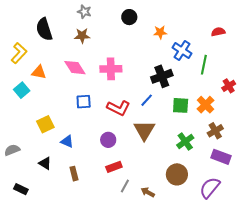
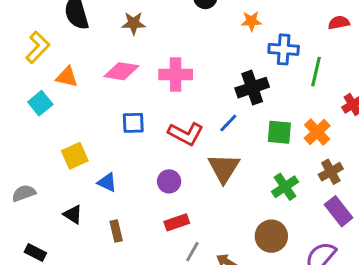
blue cross: (182, 50) -> (284, 49), turned -30
pink diamond: (75, 68) -> (121, 71), turned -50
purple rectangle: (221, 157) -> (339, 211), turned 30

